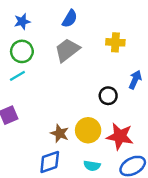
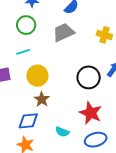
cyan line: (17, 76) -> (23, 52), moved
black circle: (108, 96) -> (89, 77), size x1.5
yellow circle: (88, 130) -> (37, 76), moved

